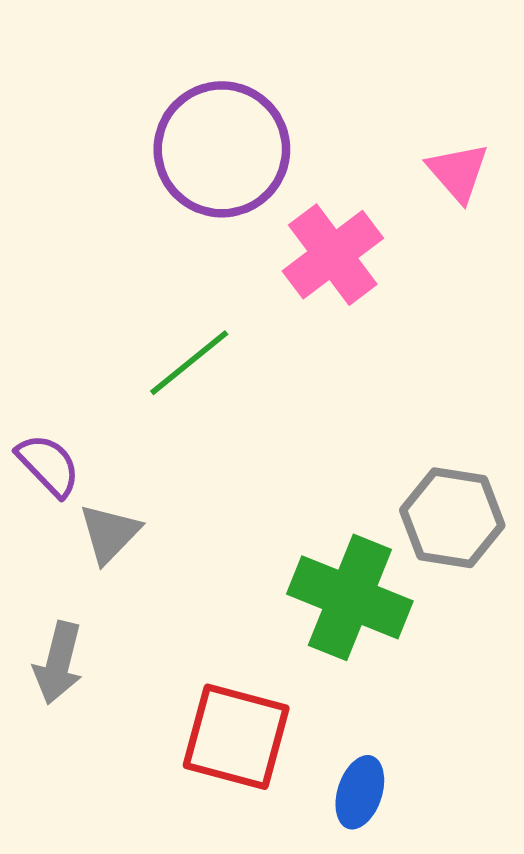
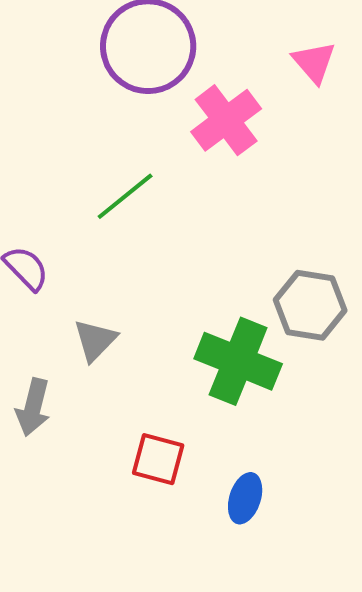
gray triangle: (110, 533) -> (95, 340), moved
red square: (236, 737) -> (158, 459), size x0.7

